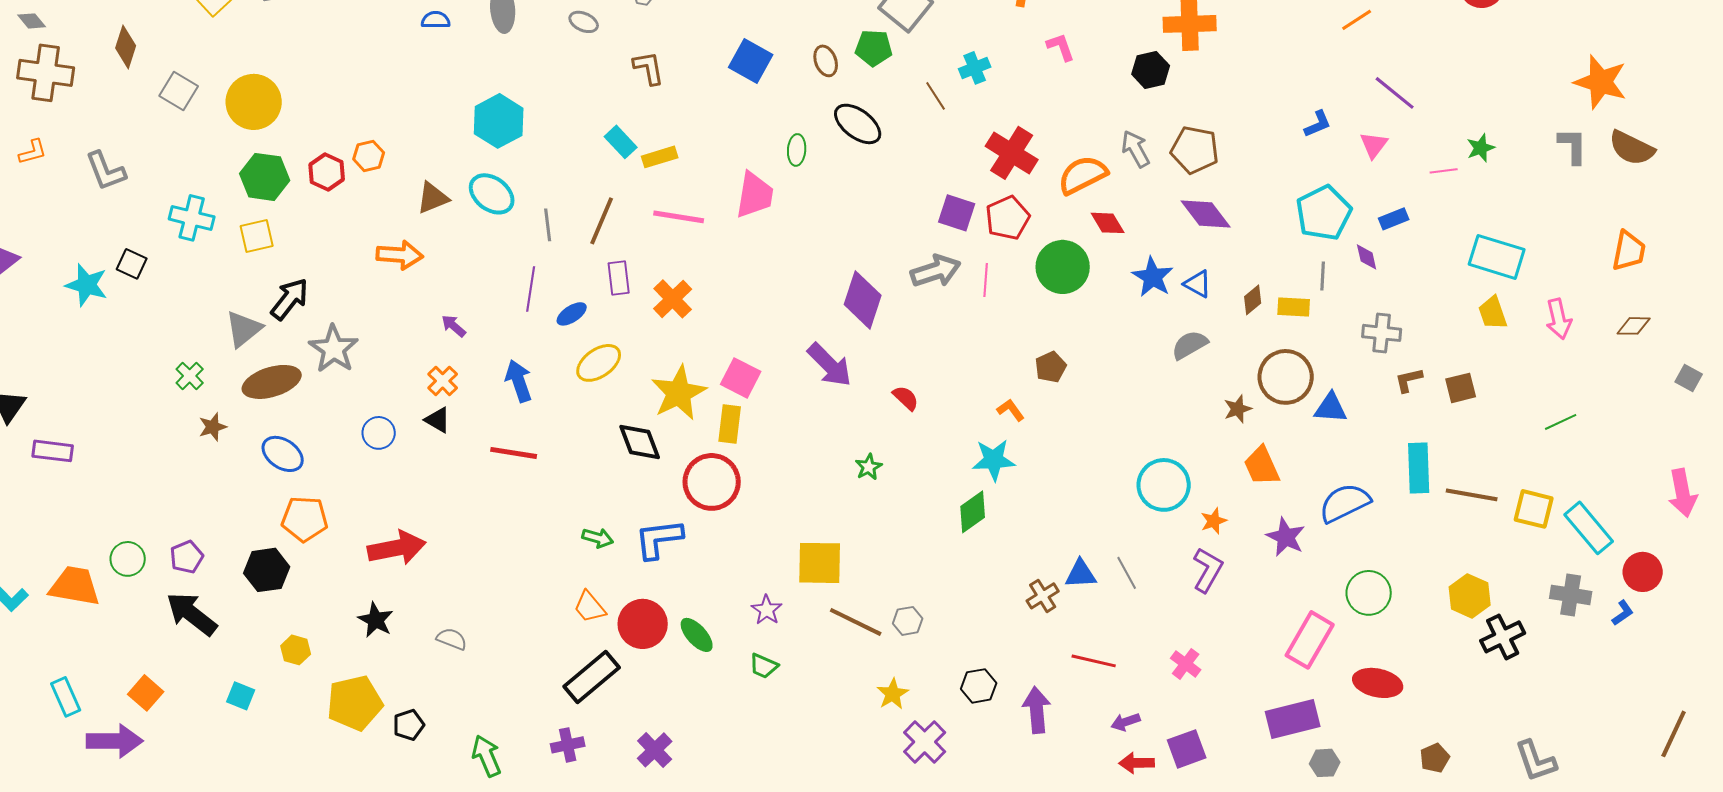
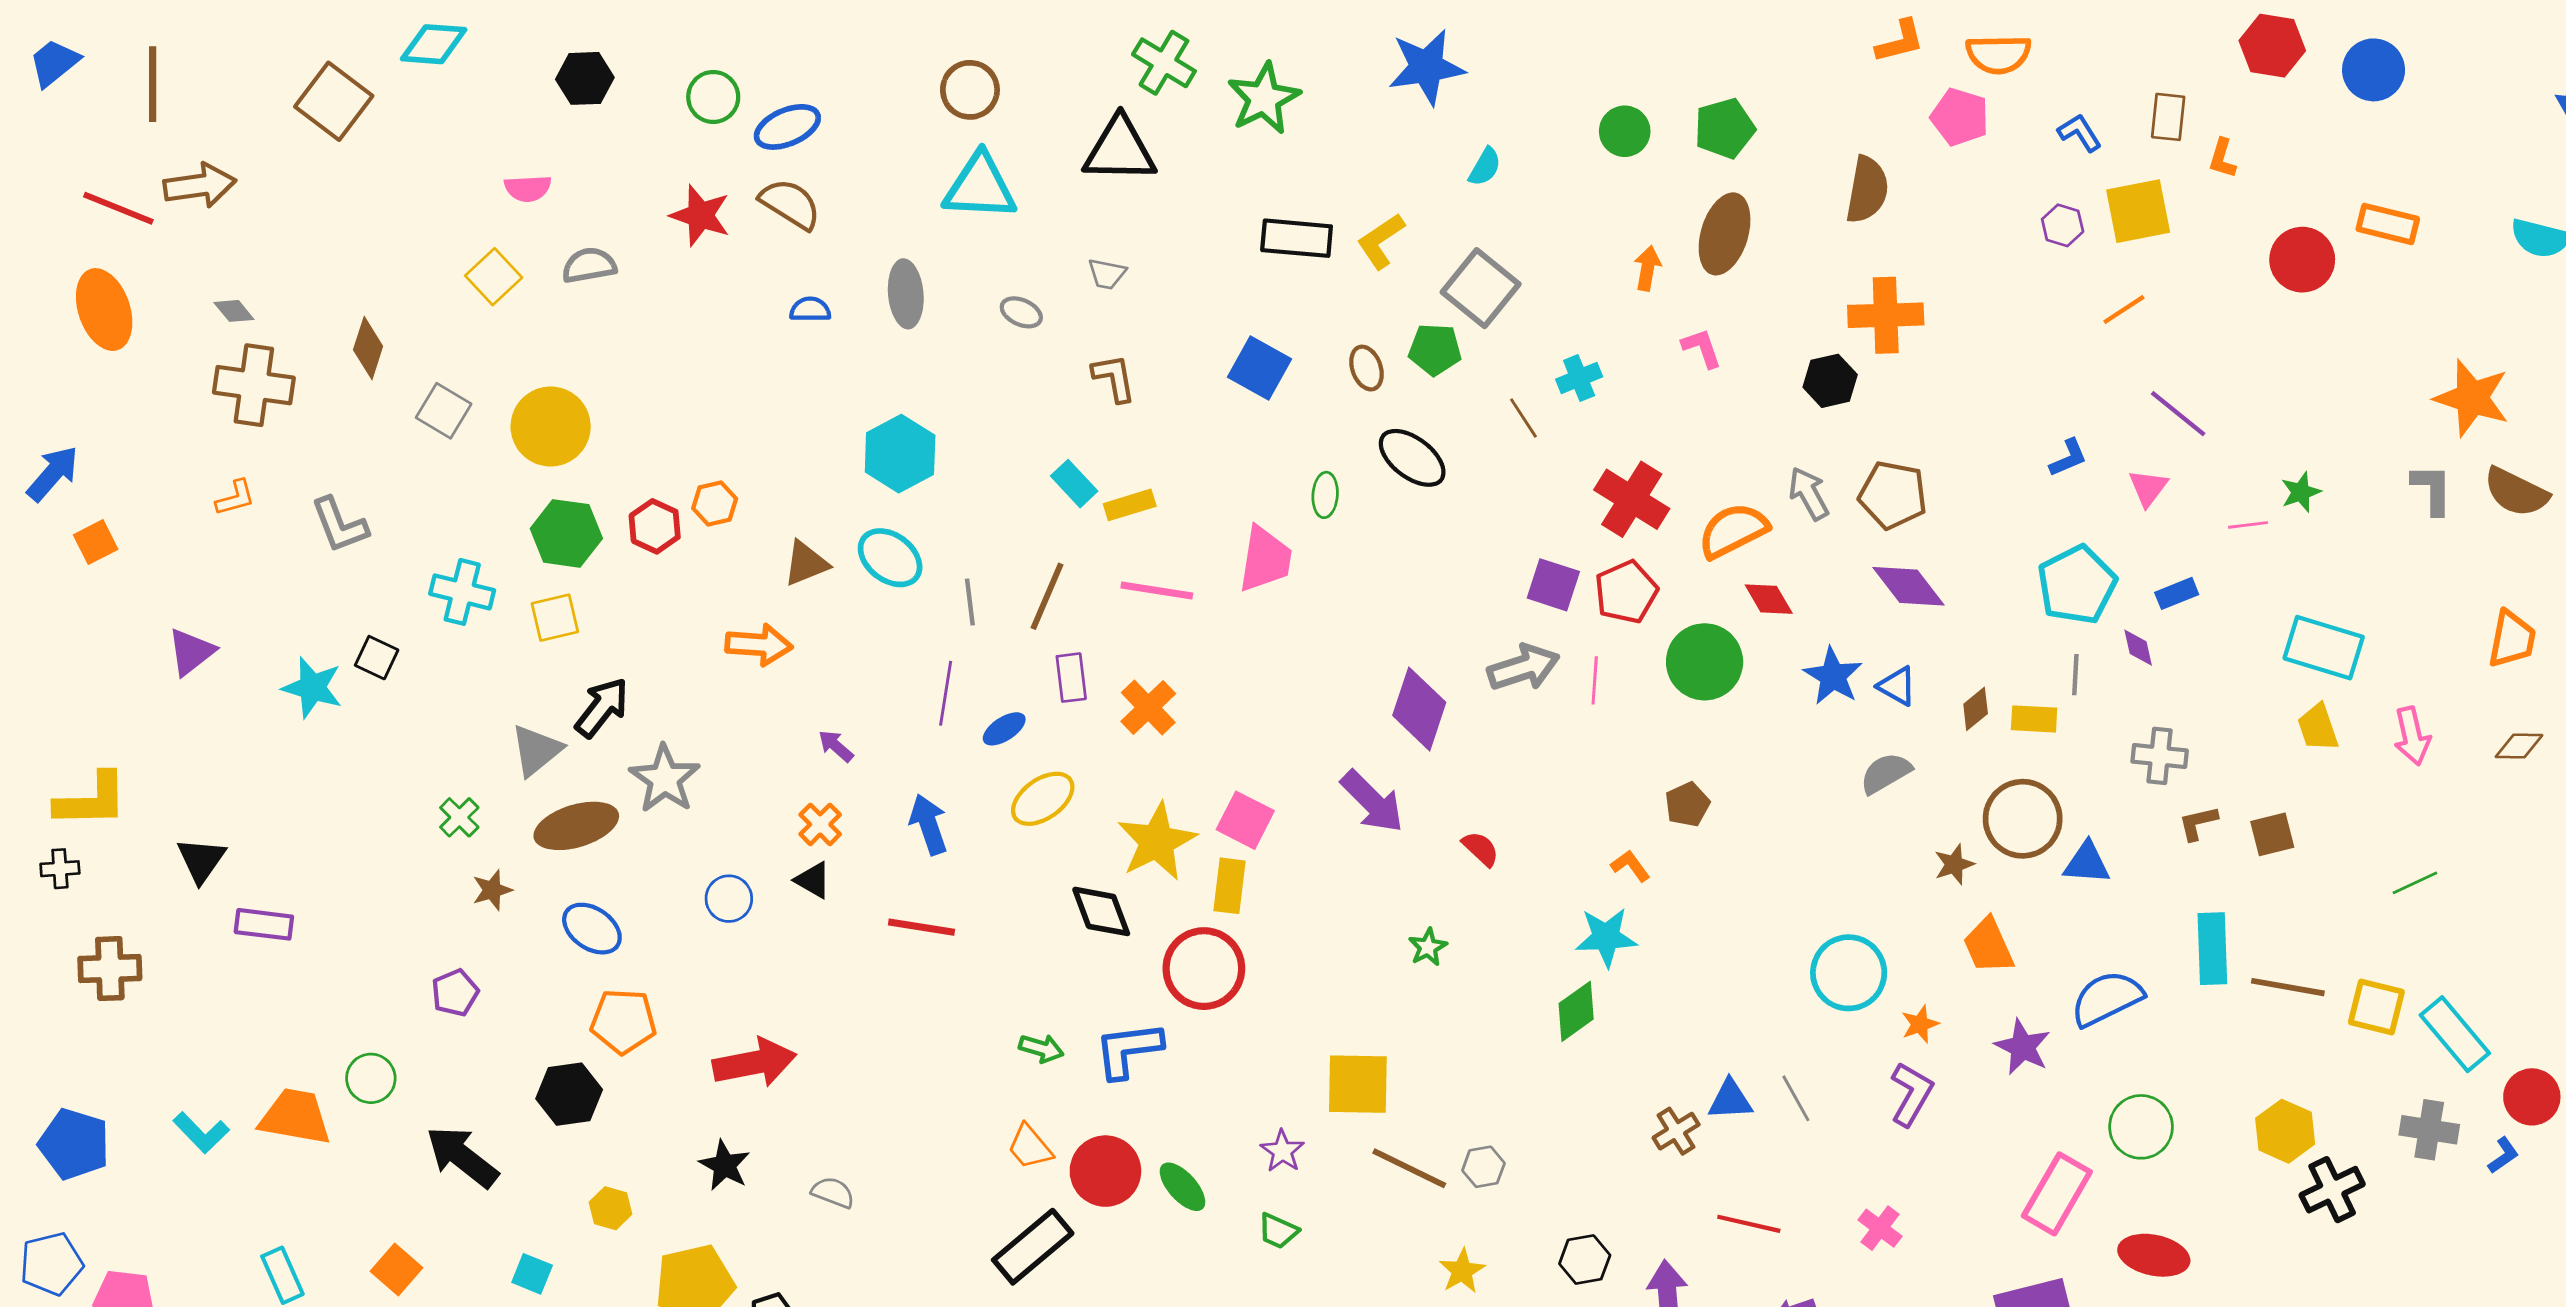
purple pentagon: (187, 557) -> (455, 993), moved

